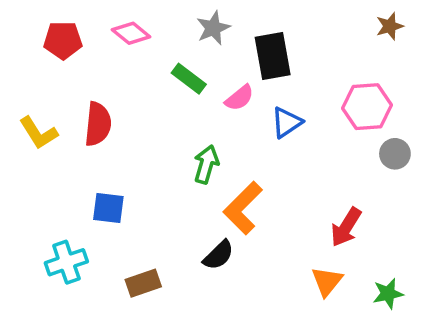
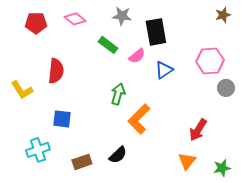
gray star: (213, 28) -> (122, 16), turned 30
yellow L-shape: (38, 133) -> (22, 90), moved
black semicircle: (218, 255) -> (118, 155), moved

